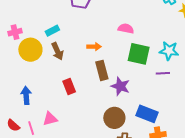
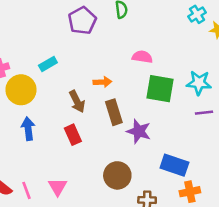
brown arrow: (57, 51) -> (77, 101), moved
purple line: (163, 73) -> (204, 113), moved
blue arrow: (26, 95) -> (28, 129), moved
brown circle: (114, 118) -> (117, 175), moved
pink triangle: (50, 119) -> (58, 187), moved, turned -42

